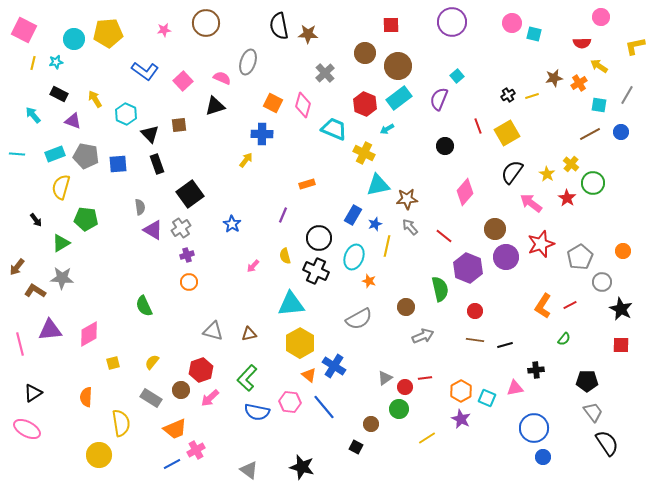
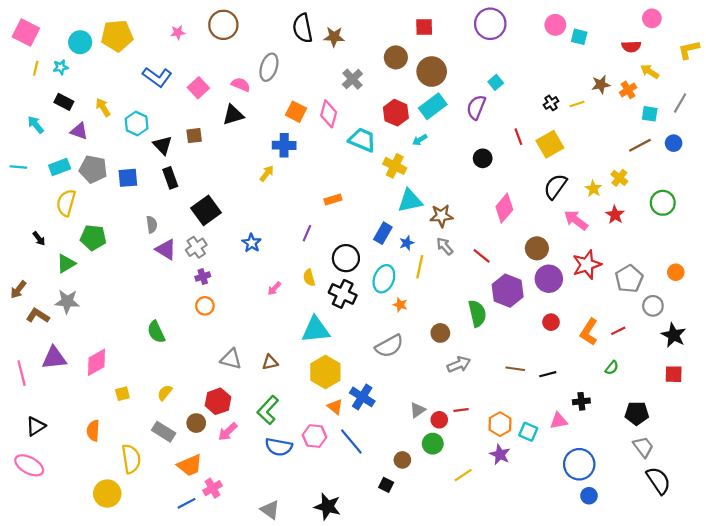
green circle: (593, 183) -> (663, 203), moved
red circle: (475, 311) -> (551, 322), moved

